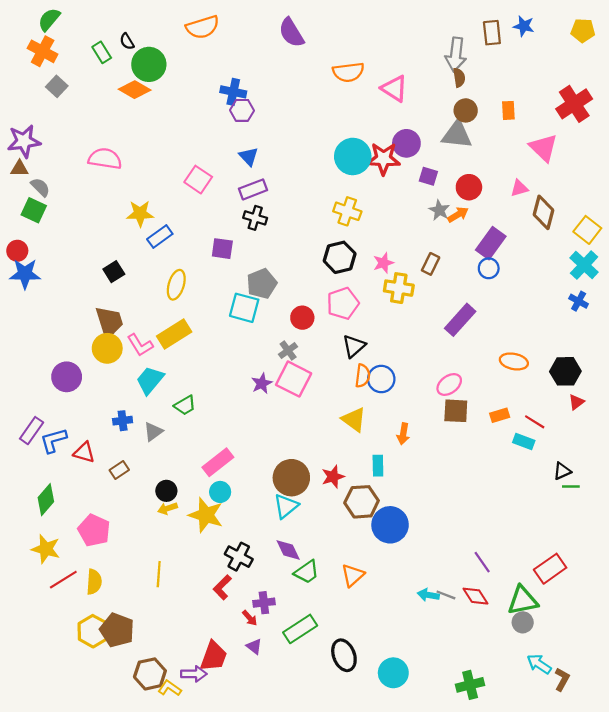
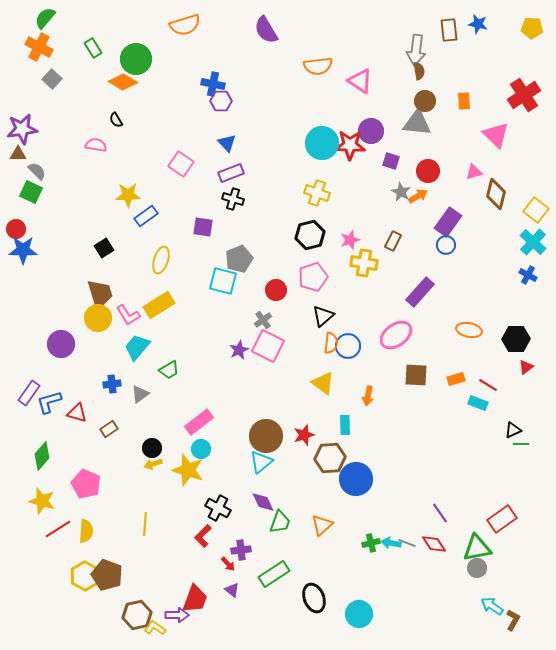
black semicircle: (127, 41) -> (116, 120), moved
pink semicircle: (105, 159) -> (96, 145), size x0.7
pink ellipse: (449, 385) -> (396, 335), moved, size x1.4
green trapezoid: (307, 572) -> (280, 522), turned -35
green cross: (470, 685) -> (371, 543), moved, size x0.7

